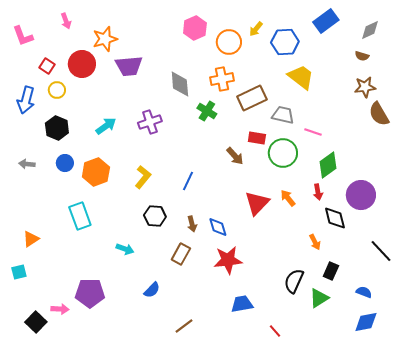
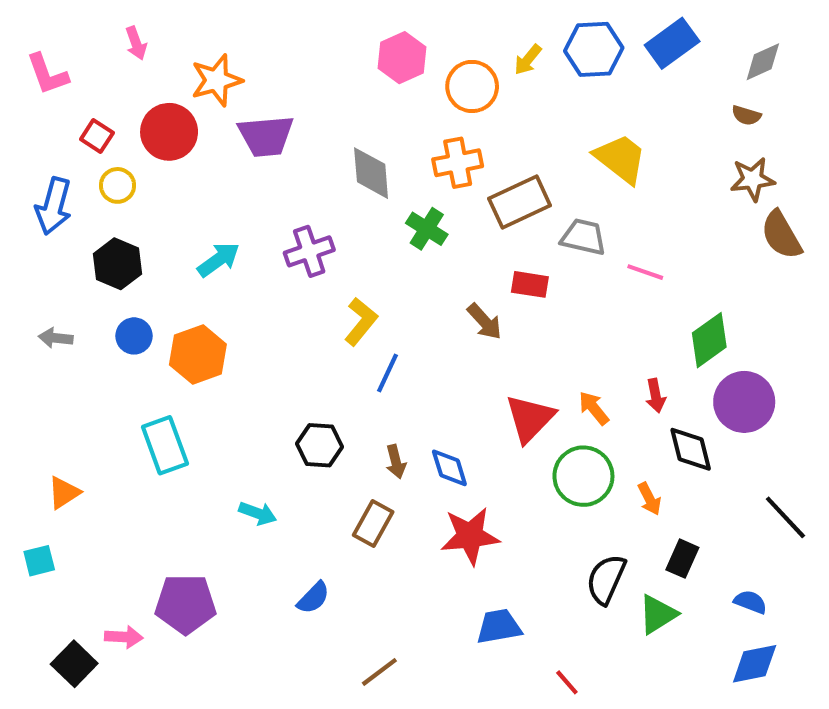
blue hexagon: (285, 42) -> (594, 49), moved
green circle: (283, 153) -> (583, 476), moved
green diamond: (328, 165) -> (709, 340), moved
yellow L-shape: (143, 177) -> (361, 322), moved

